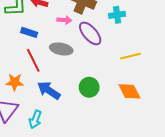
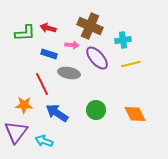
blue rectangle: (29, 32) -> (49, 54), moved
yellow line: (131, 56) -> (131, 64), moved
cyan arrow: (35, 119) -> (44, 141), turned 90

